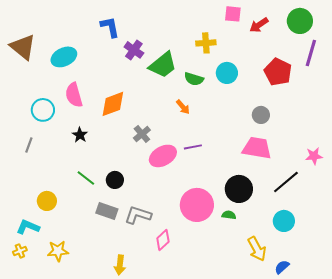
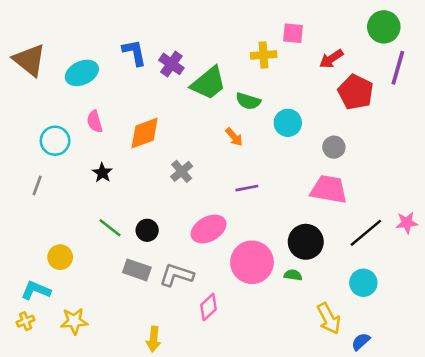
pink square: (233, 14) -> (293, 33), moved
red arrow: (259, 25) -> (331, 59), moved
blue L-shape: (110, 27) -> (134, 52), moved
cyan circle: (227, 73) -> (288, 123), moved
pink semicircle: (74, 95) -> (95, 122), size x0.7
pink ellipse: (163, 156) -> (209, 229), moved
pink star: (314, 156) -> (407, 223), moved

